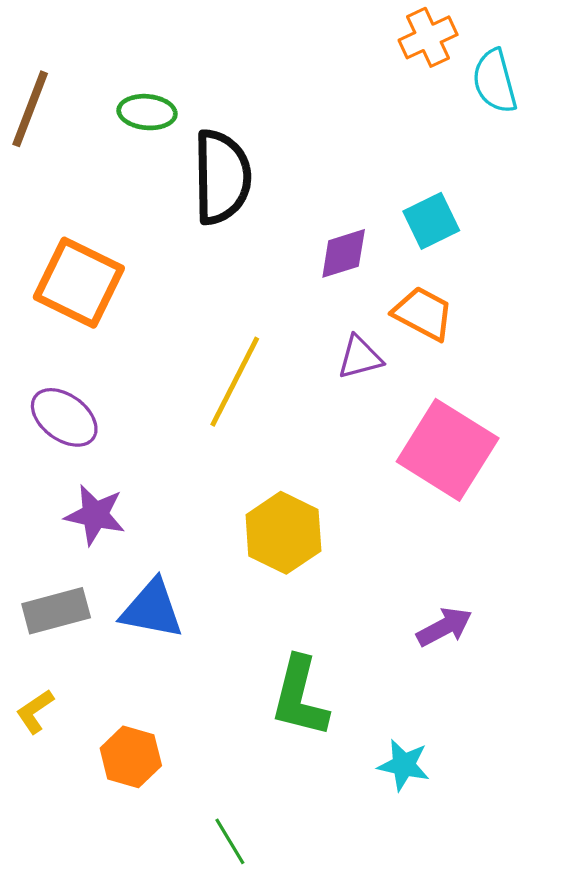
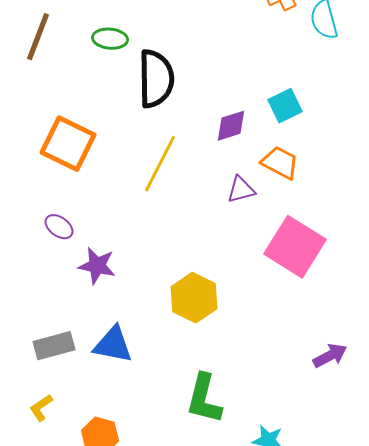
yellow line: (235, 382) -> (160, 164), moved
purple ellipse: (64, 417) -> (59, 227), size x0.7
purple star: (95, 515) -> (97, 266), moved
purple arrow: (444, 627) -> (330, 356), moved

